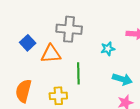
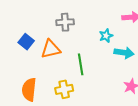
gray cross: (69, 29) -> (65, 22), size x0.7
cyan arrow: (122, 79) -> (124, 53), moved

